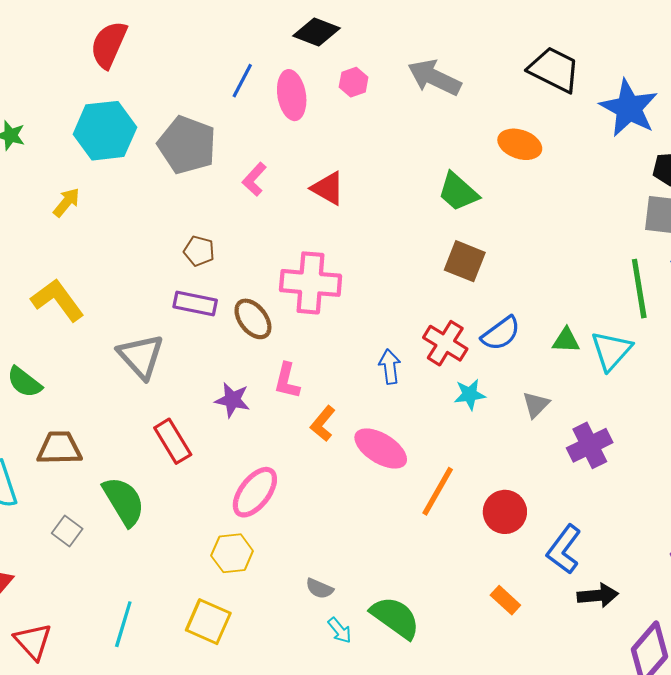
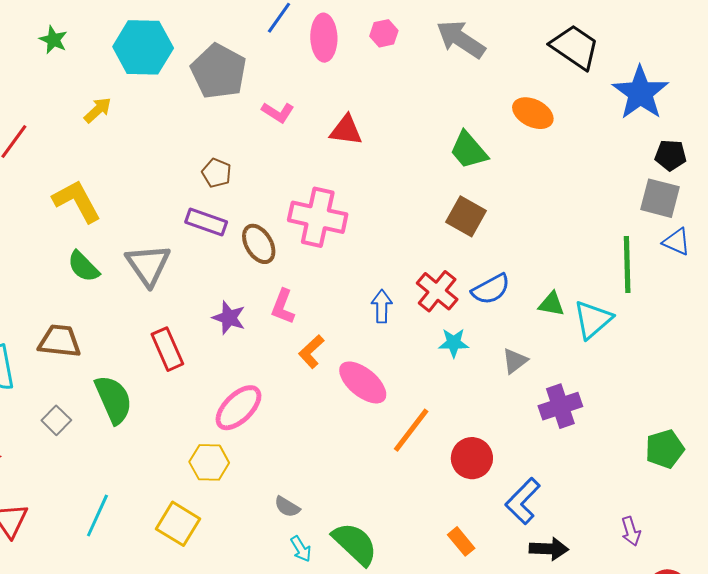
pink L-shape: (254, 179) -> (278, 112), turned -108
red triangle: (328, 188) -> (346, 130), turned -30
green semicircle: (24, 382) -> (83, 267), moved

